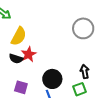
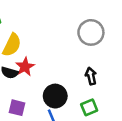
black arrow: (85, 72) -> (91, 76), moved

